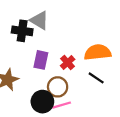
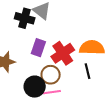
red cross: (68, 62) -> (63, 53), size x1.6
black line: (96, 78) -> (87, 71), turned 35

